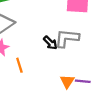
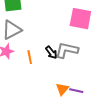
orange line: (19, 65) -> (30, 57), moved

